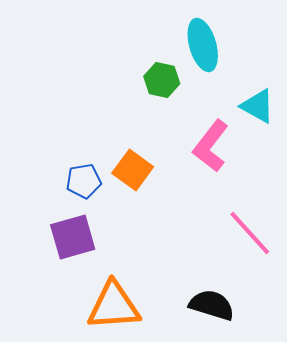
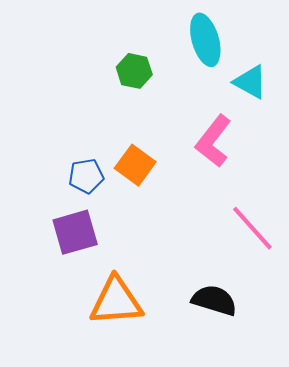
green hexagon: (162, 80) -> (134, 71), moved
cyan triangle: (258, 106) -> (250, 82), moved

